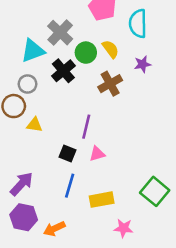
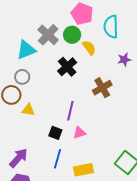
green circle: (86, 53) -> (72, 35), moved
purple star: (142, 64) -> (124, 60), moved
black cross: (63, 71) -> (67, 67), moved
brown cross: (110, 84) -> (102, 88), moved

